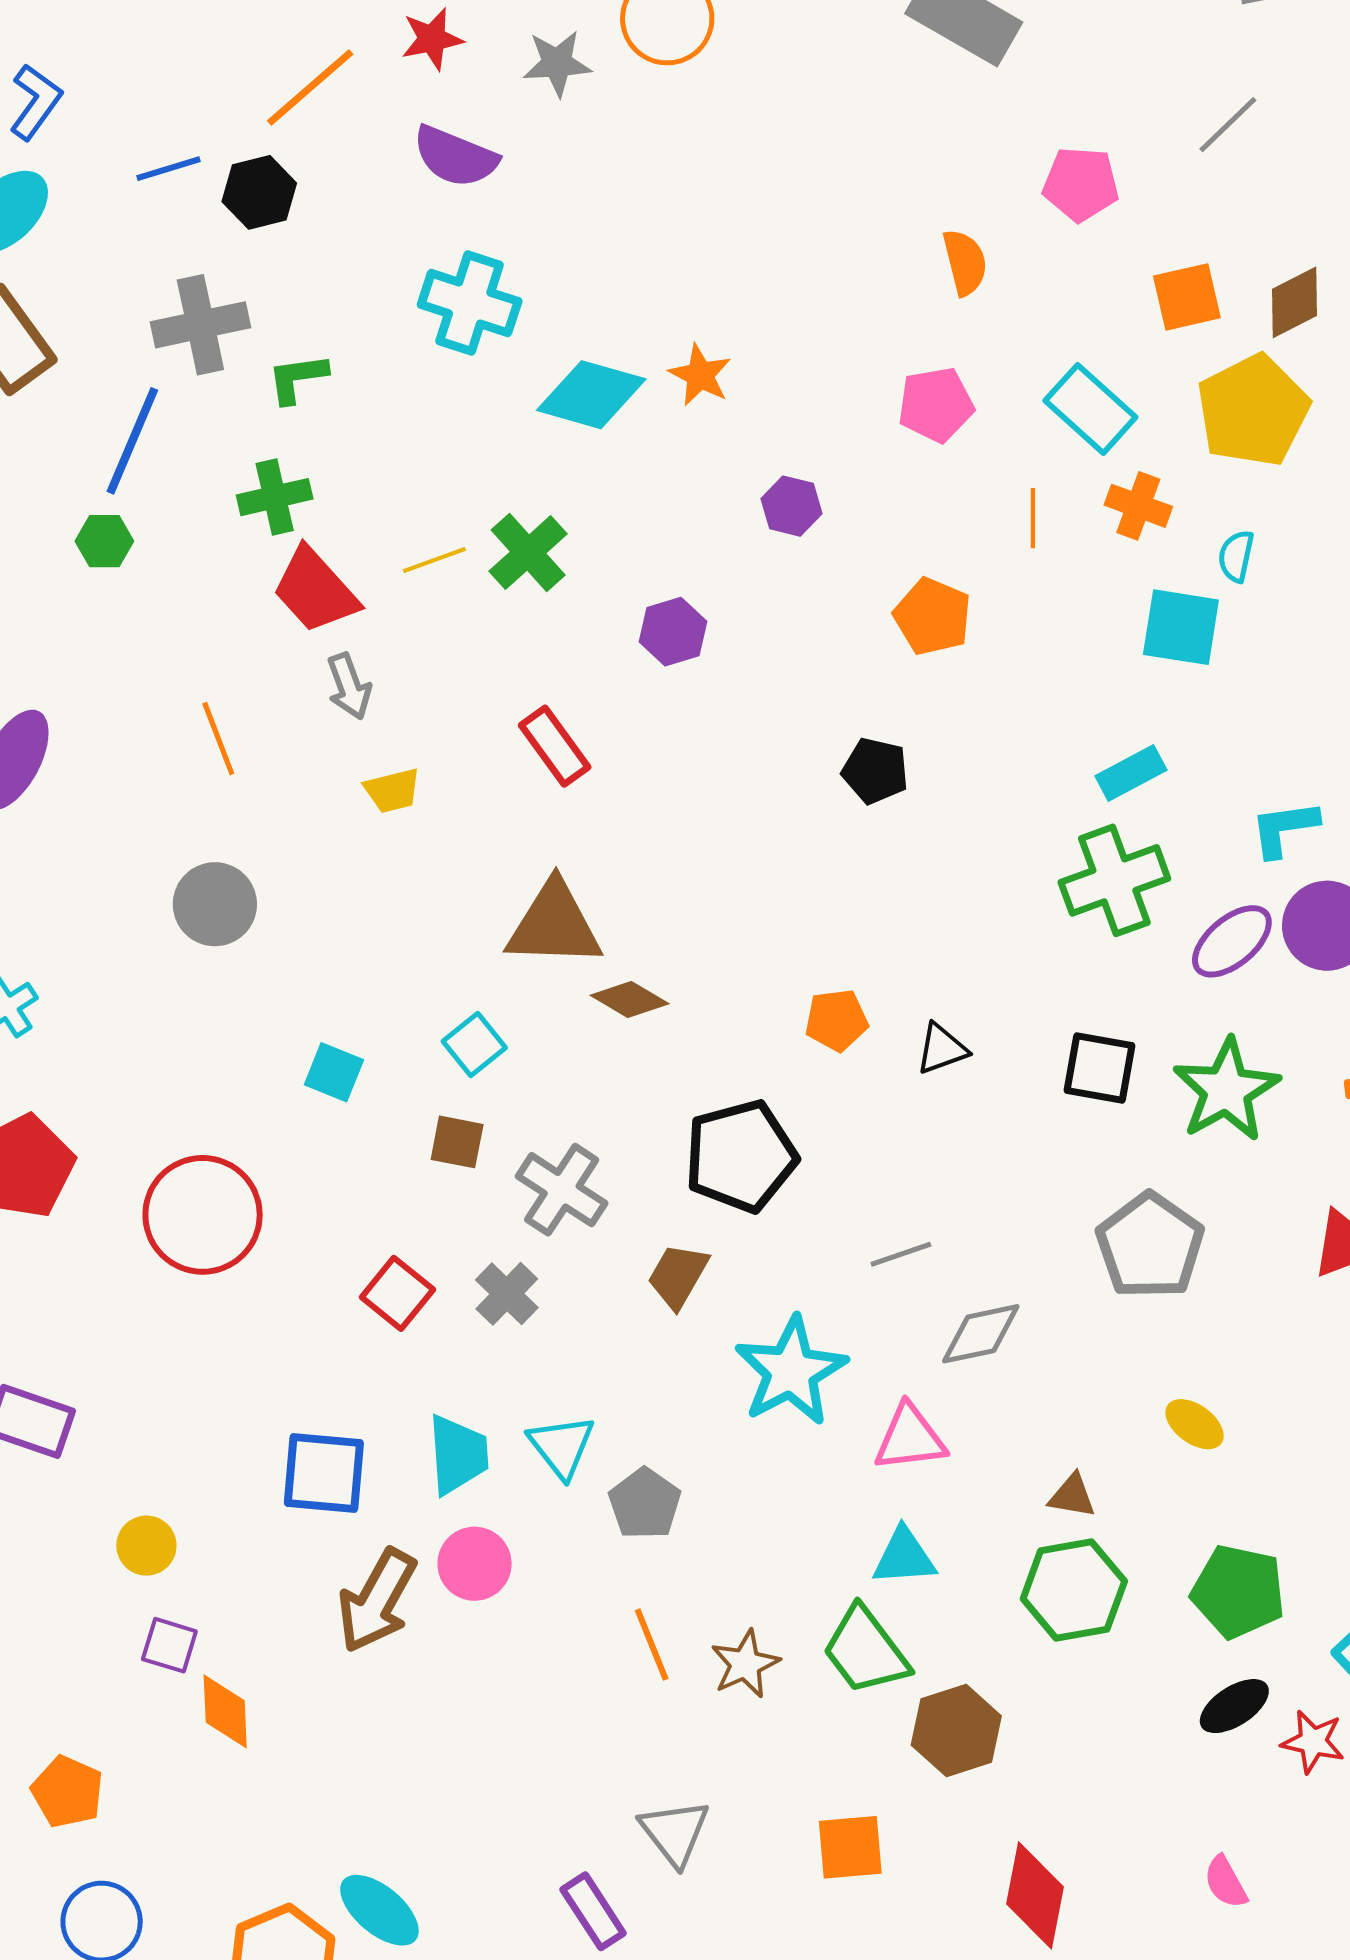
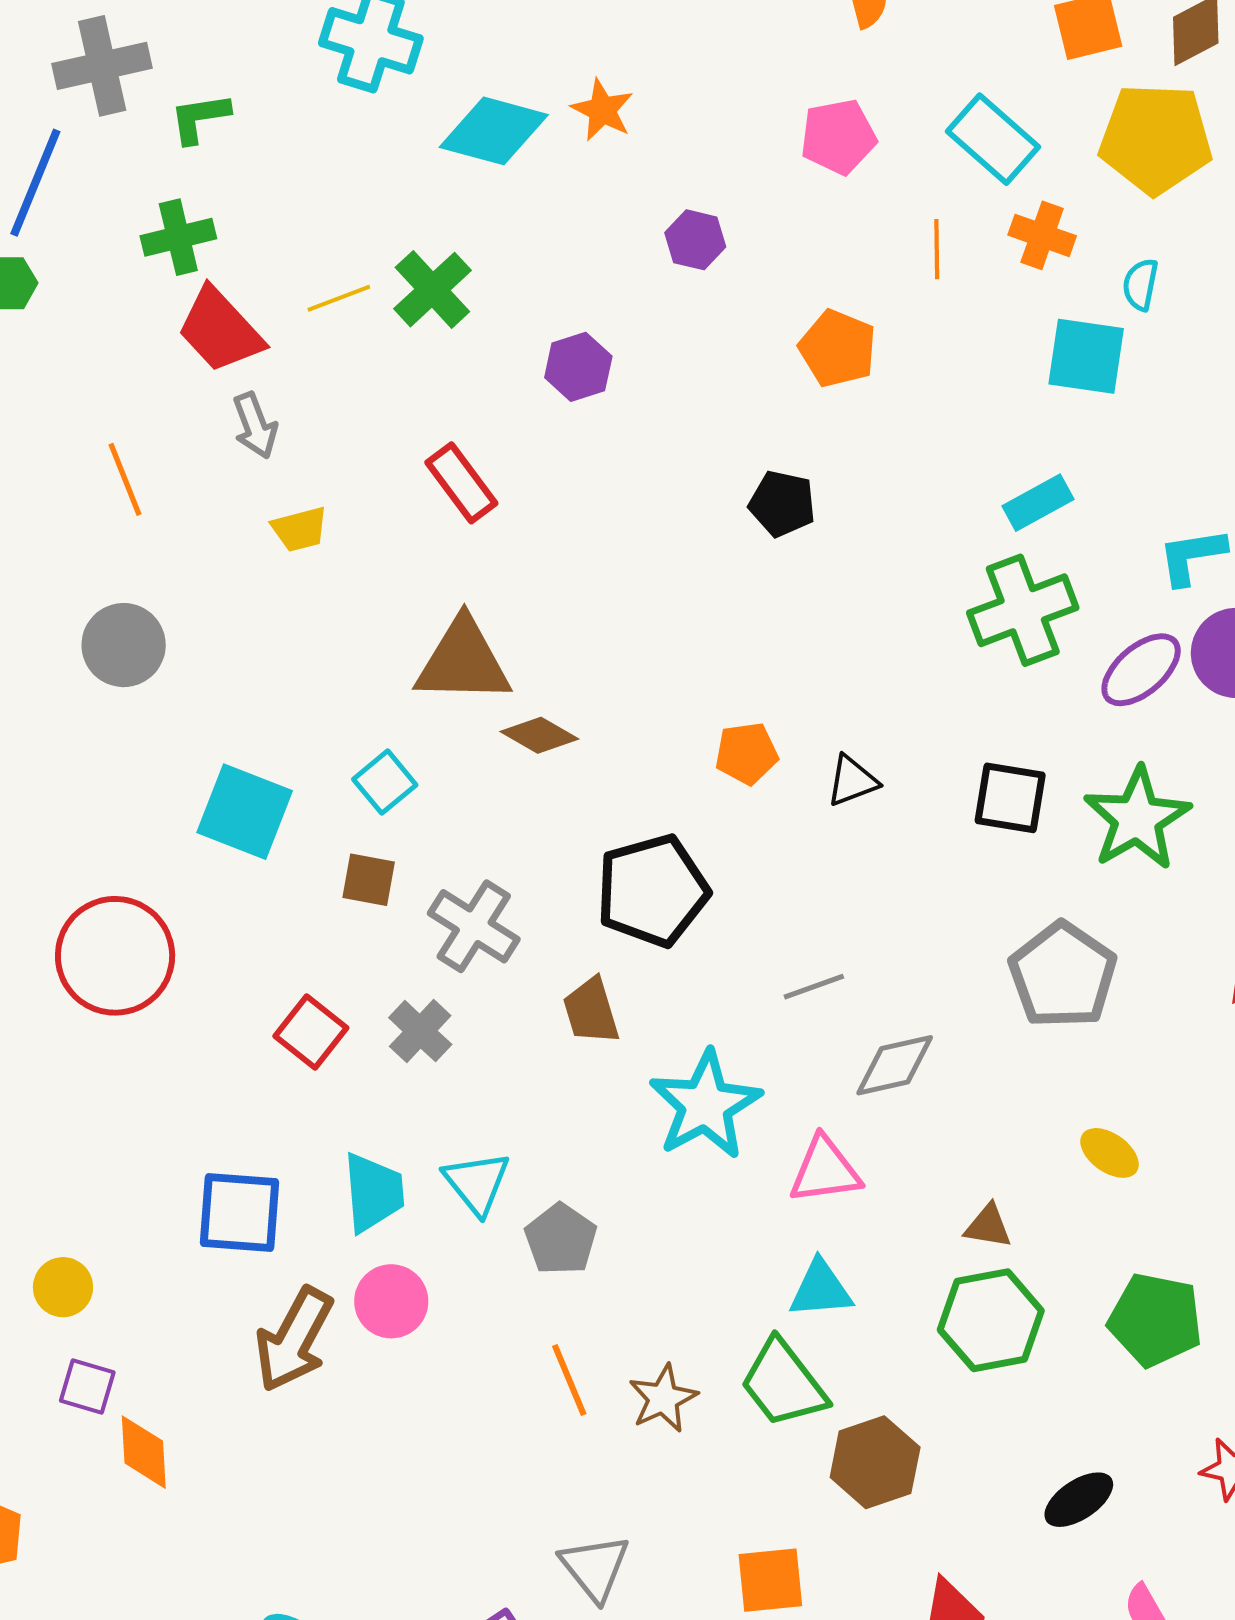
yellow pentagon: (1253, 411) -> (1156, 139), turned 30
cyan square: (334, 1072) -> (245, 812), size x1.6
brown trapezoid: (678, 1276) -> (591, 1011), turned -46
black ellipse: (1234, 1706) -> (1079, 1500), moved

